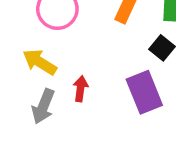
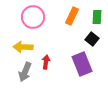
yellow arrow: (40, 62) -> (23, 47), turned -30

